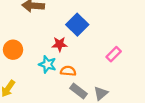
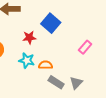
red star: (60, 44) -> (29, 38), moved

